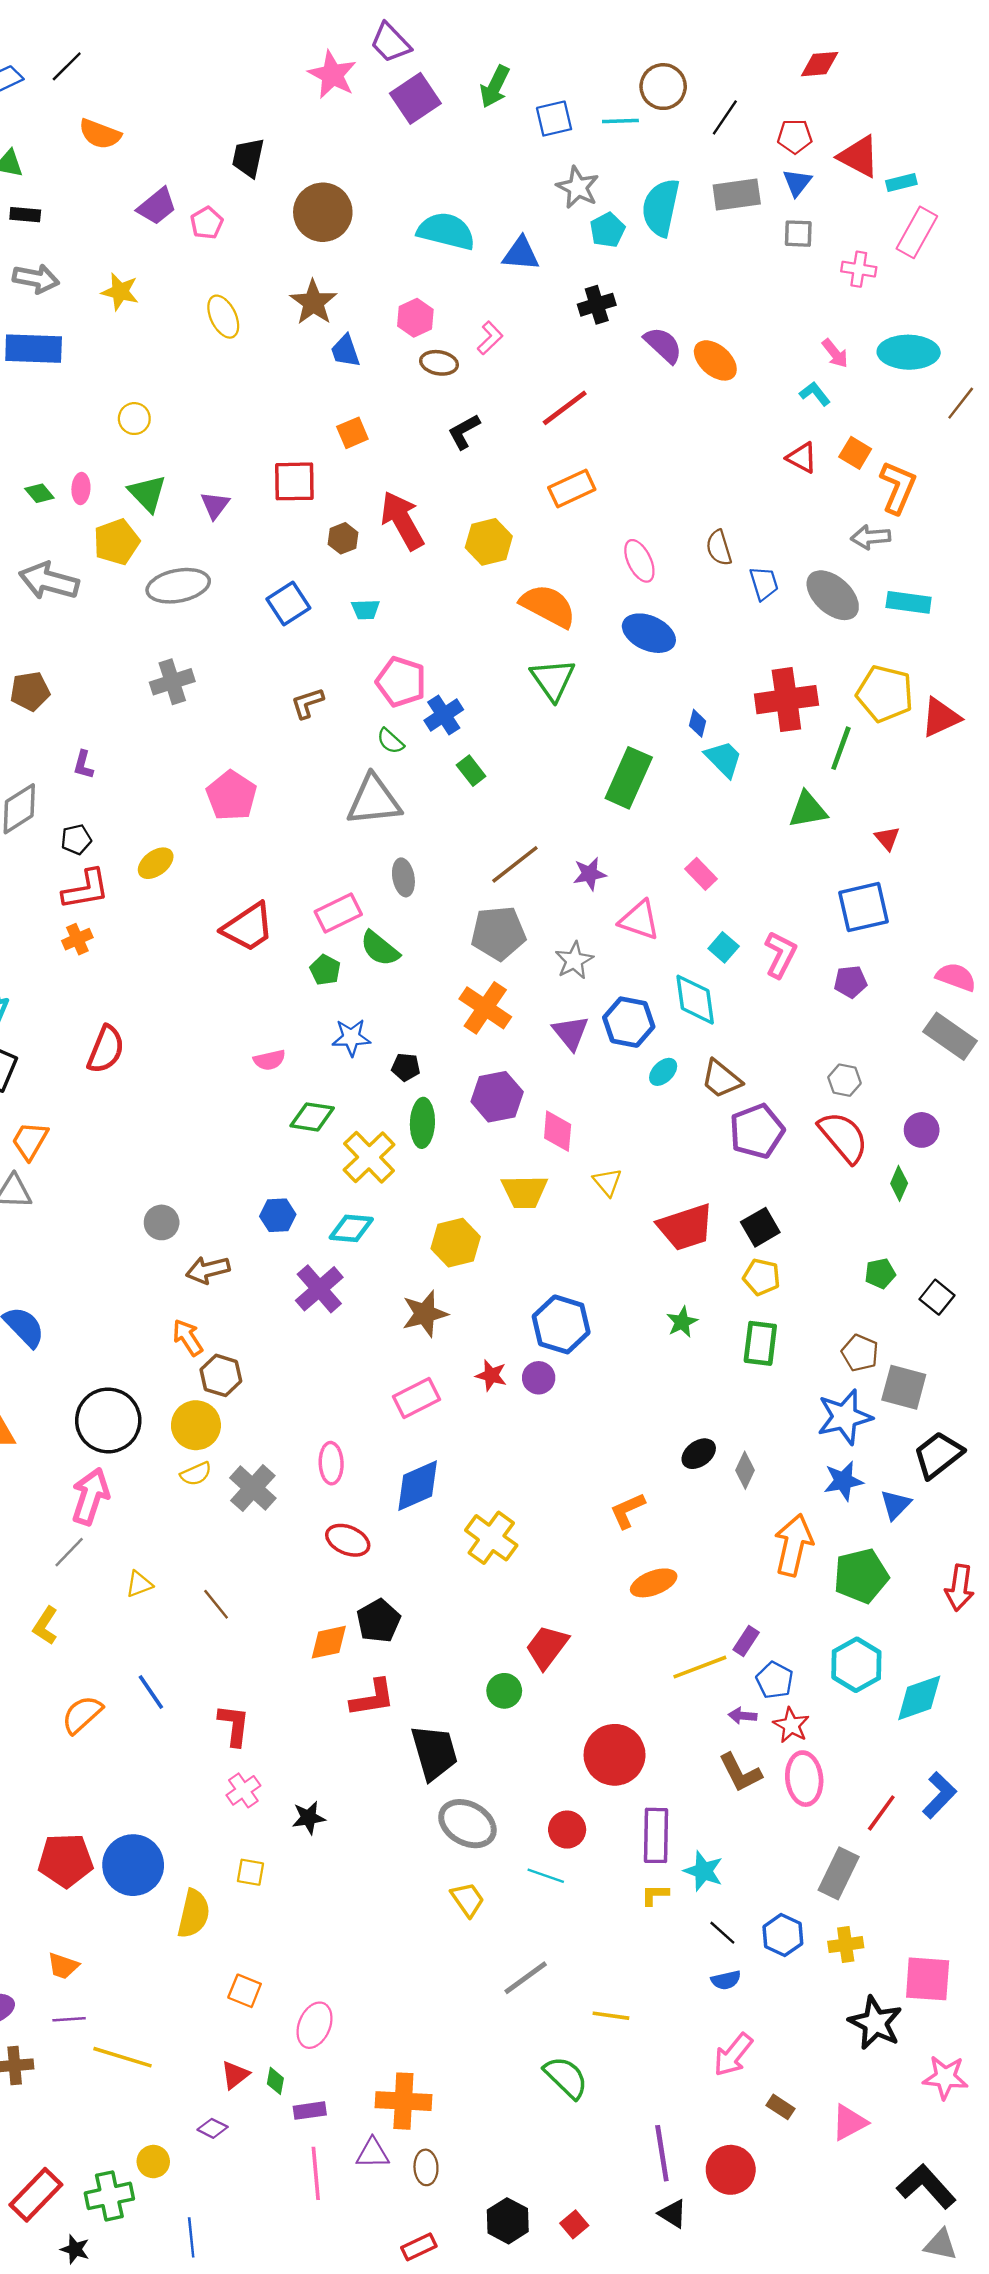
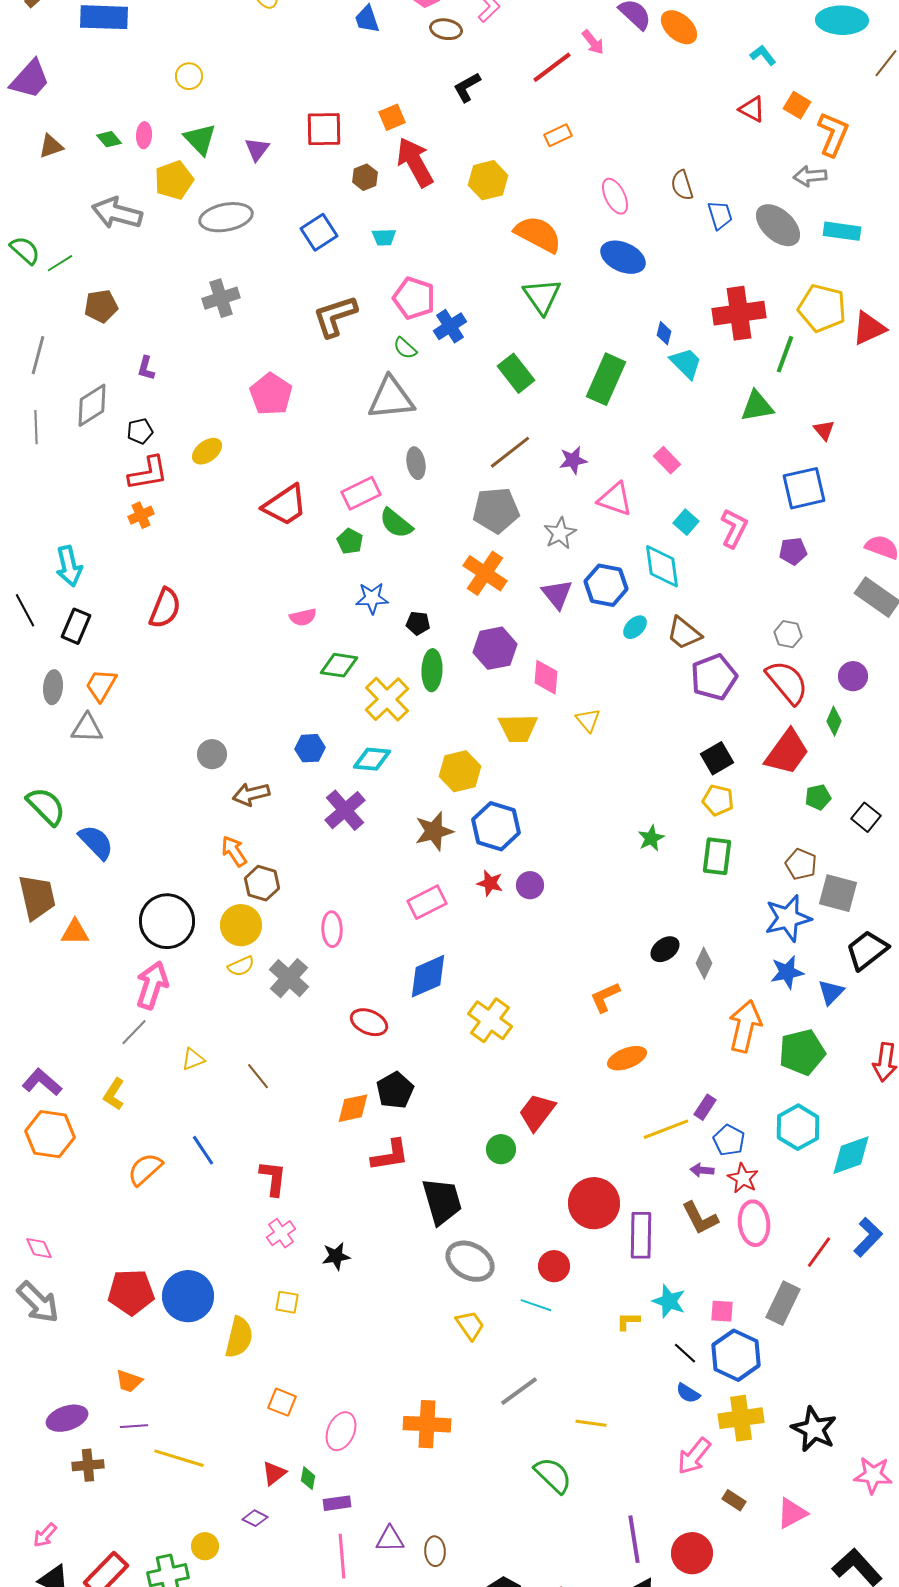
pink arrow: (835, 353) -> (593, 42), moved
orange square: (352, 433) -> (392, 117), moved
orange rectangle: (572, 489) -> (558, 135), size x0.7
brown L-shape: (307, 703) -> (335, 316), size x1.6
green rectangle: (471, 771) -> (516, 373), moved, size x1.5
red trapezoid: (686, 1227) -> (787, 752), moved, turned -36
blue hexagon: (561, 1324) -> (496, 826), moved
pink ellipse: (331, 1463) -> (332, 929), moved
purple rectangle: (656, 1835) -> (641, 1235), moved
blue hexagon: (783, 1935) -> (736, 1355), size x1.4
yellow cross: (846, 1945) -> (741, 1418), moved, size x1.5
pink square: (928, 1979) -> (722, 1311), moved, size x0.6
blue semicircle: (726, 1980) -> (688, 1393), turned 45
orange cross: (403, 2101) -> (427, 1424), moved

